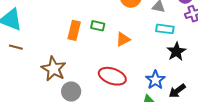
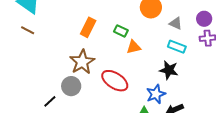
green rectangle: (98, 26) -> (121, 31), moved
black star: (176, 52) -> (169, 70), moved, turned 30
brown star: (54, 69) -> (82, 62), moved

